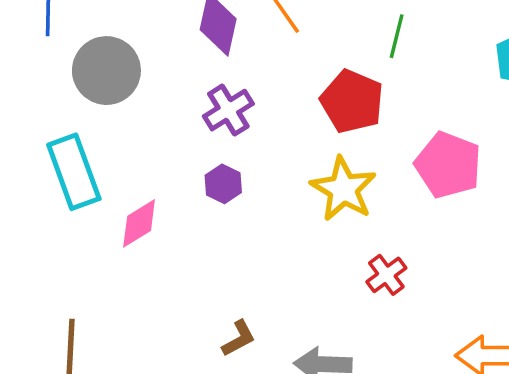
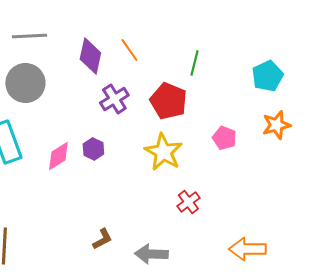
purple cross: (228, 110) -> (114, 99), moved
pink pentagon: (448, 165) -> (224, 138), size x0.6
pink diamond: (139, 223) -> (58, 156), moved

